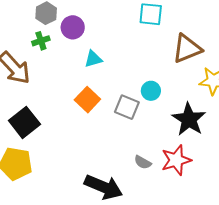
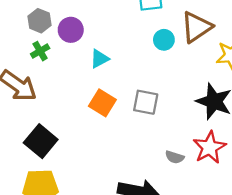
cyan circle: (151, 91) -> (164, 40), moved

